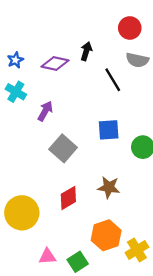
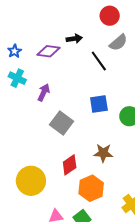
black arrow: (86, 51) -> (74, 39), turned 70
gray semicircle: (137, 60) -> (118, 42), turned -48
orange hexagon: (106, 235) -> (91, 188), moved

